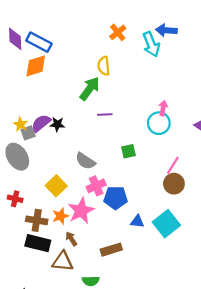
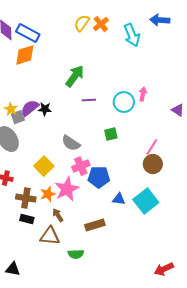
blue arrow: (166, 30) -> (160, 20), moved
yellow semicircle: (104, 66) -> (82, 23), moved, turned 42
cyan circle: (159, 123) -> (124, 102), moved
black rectangle: (38, 243) -> (27, 219), size x0.6

